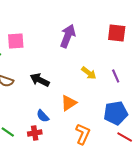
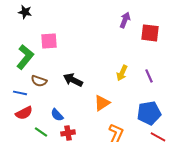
purple arrow: (68, 36) -> (125, 20), moved, size x0.7
yellow arrow: (89, 73) -> (122, 73), turned 77
blue semicircle: (43, 116) -> (57, 115), moved

